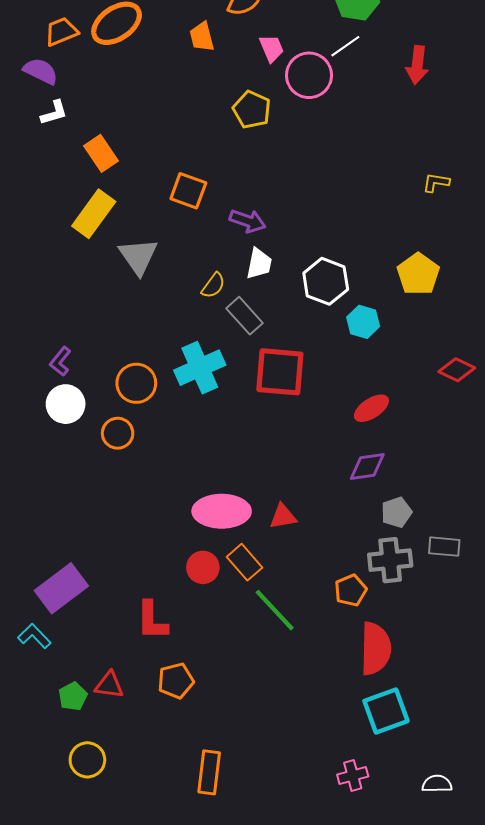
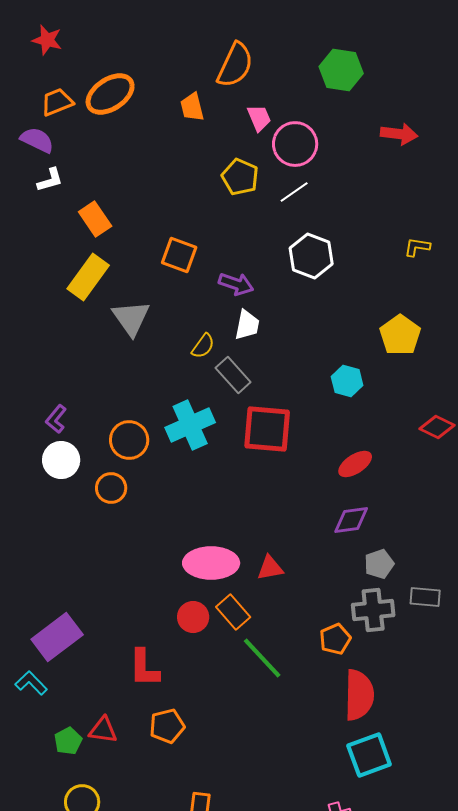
white line: (345, 46) -> (294, 192), moved
red arrow: (417, 65) -> (399, 134), turned -90
white hexagon: (326, 281) -> (311, 256), moved

